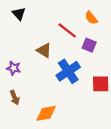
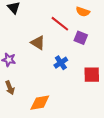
orange semicircle: (91, 18) -> (83, 12), turned -32
blue cross: (68, 71) -> (61, 63), size x0.6

